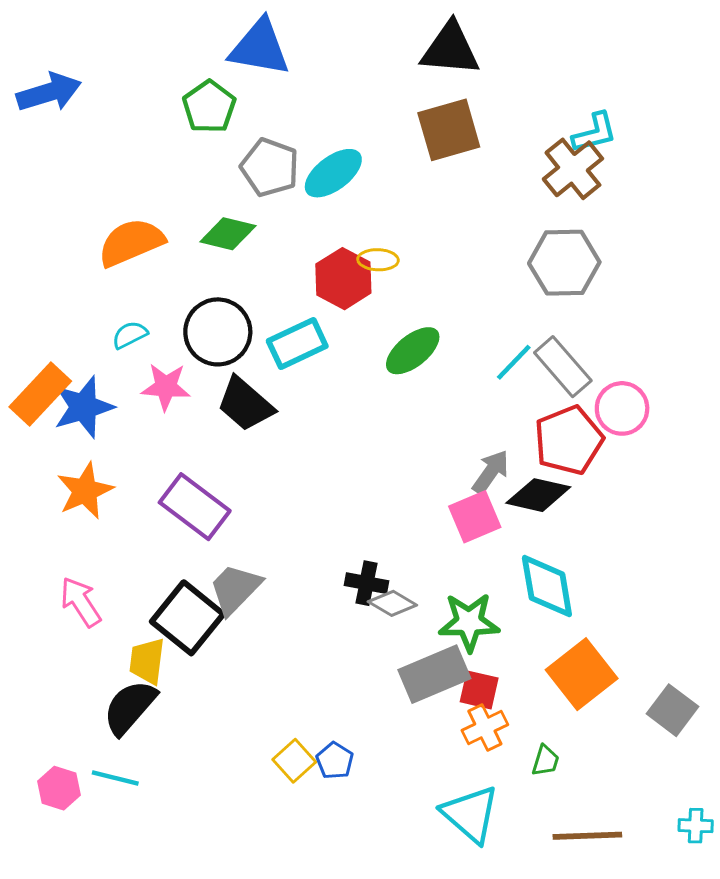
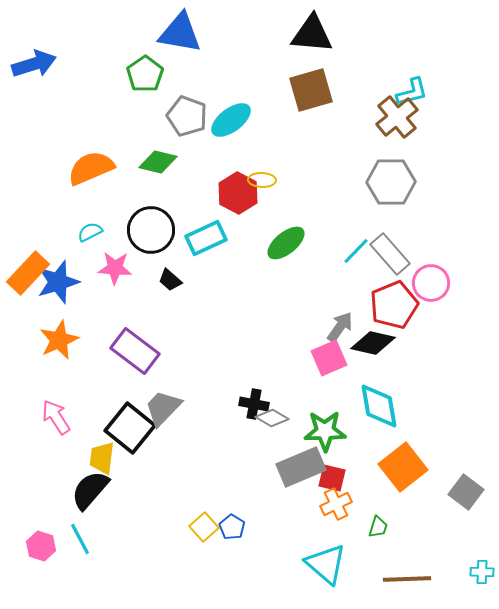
black trapezoid: (245, 404) -> (170, 280), size x0.6
cyan line: (115, 778) -> (80, 539), turned 48

